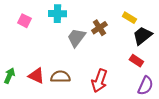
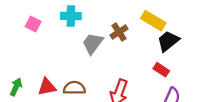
yellow rectangle: (129, 18) -> (153, 21), size x1.5
red triangle: (36, 76) -> (47, 87), turned -36

